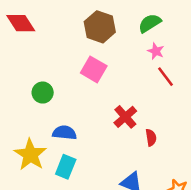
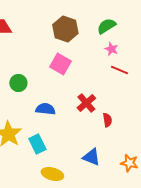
red line: (166, 77) -> (119, 70), turned -30
blue semicircle: (65, 133) -> (45, 109), moved
cyan rectangle: (66, 167) -> (37, 144), turned -48

